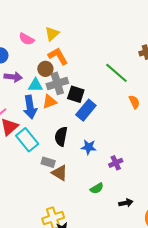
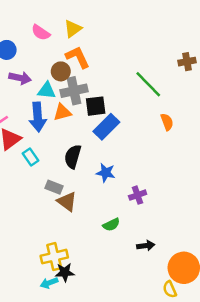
black square: (76, 94) -> (96, 106), turned -30
cyan rectangle: (27, 140) -> (31, 157), size x0.6

